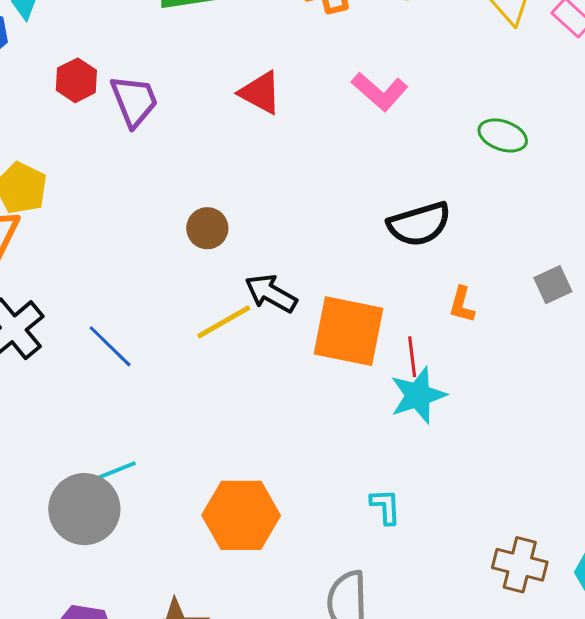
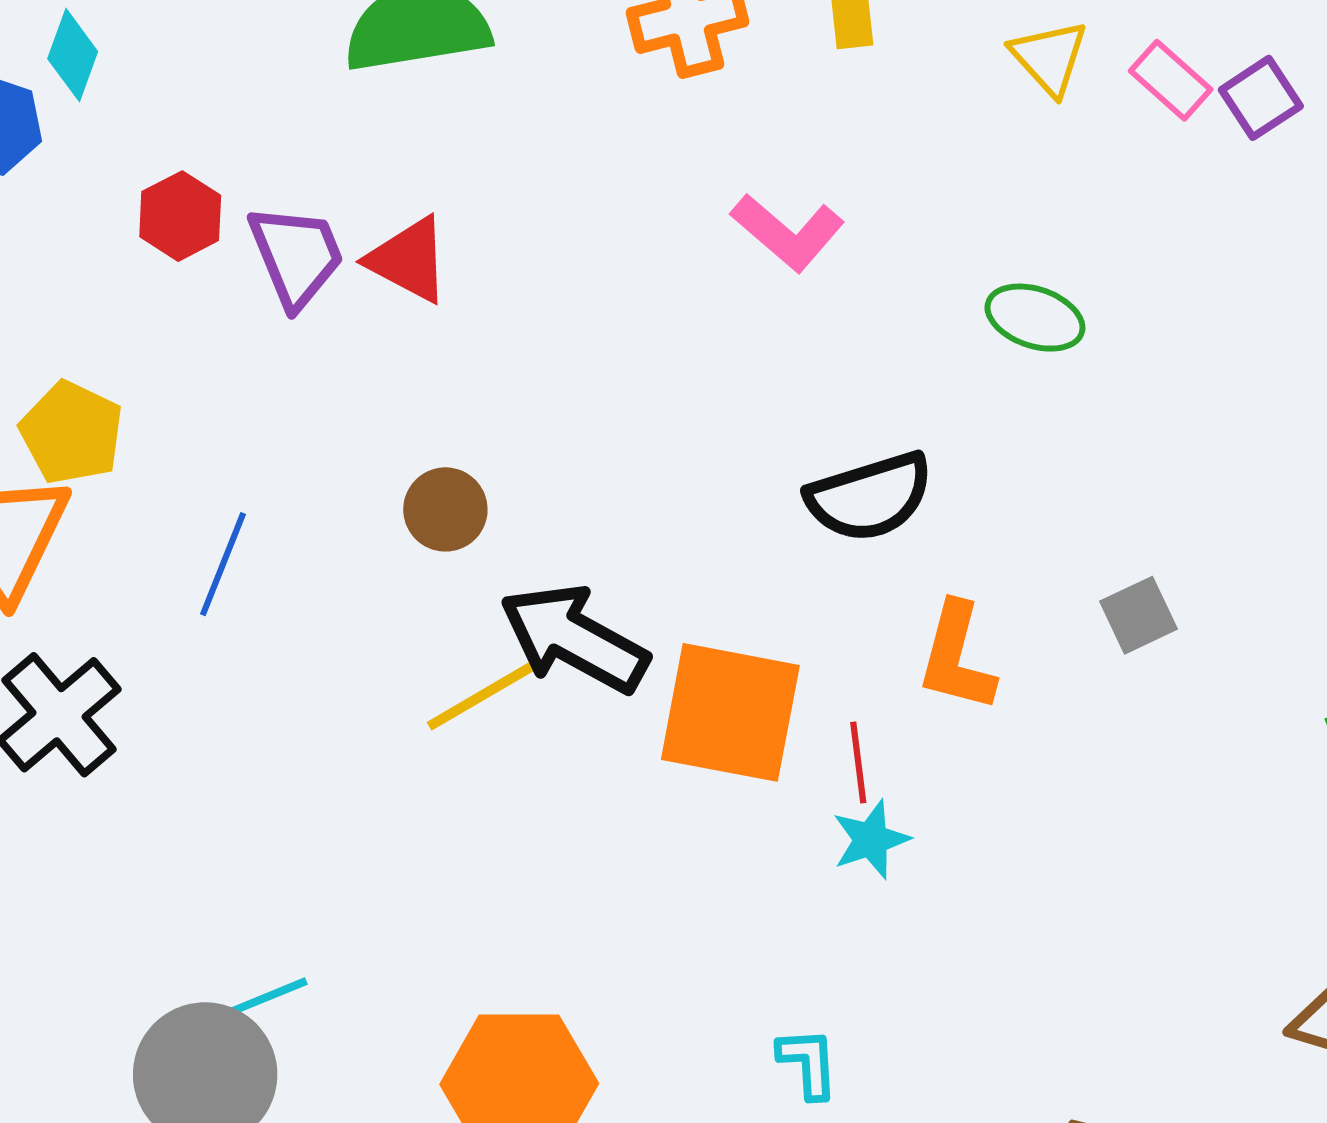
red triangle: (260, 93) -> (409, 260), moved
black arrow: (271, 293) -> (574, 639), size x1.4
orange L-shape: (462, 305) -> (957, 657), size x1.5
blue line: (110, 346) -> (223, 564), moved, turned 68
cyan star: (418, 395) -> (871, 840), size x0.7

